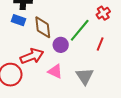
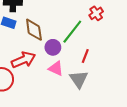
red line: (100, 44) -> (85, 56), moved
pink triangle: (55, 71) -> (56, 68), moved

